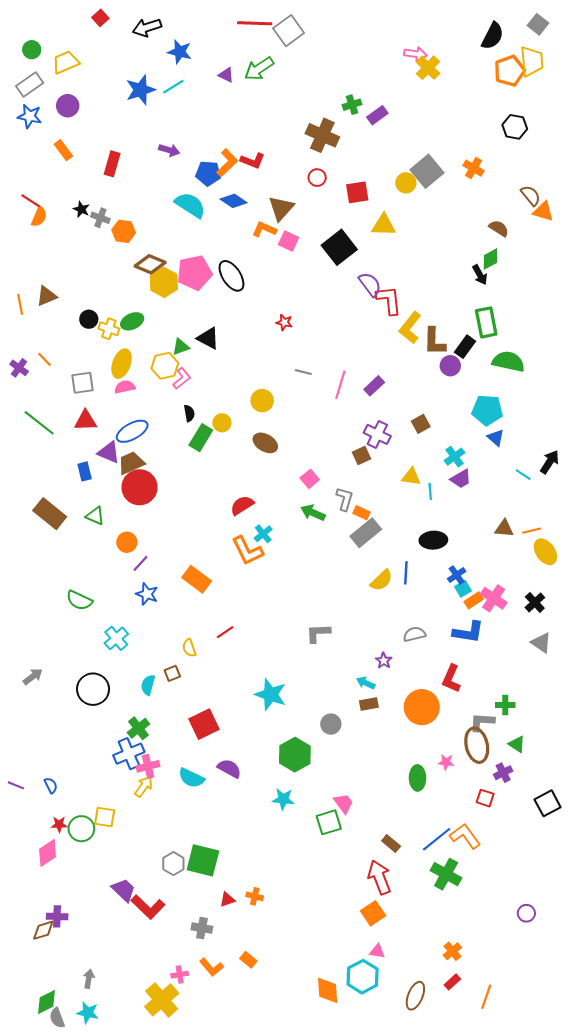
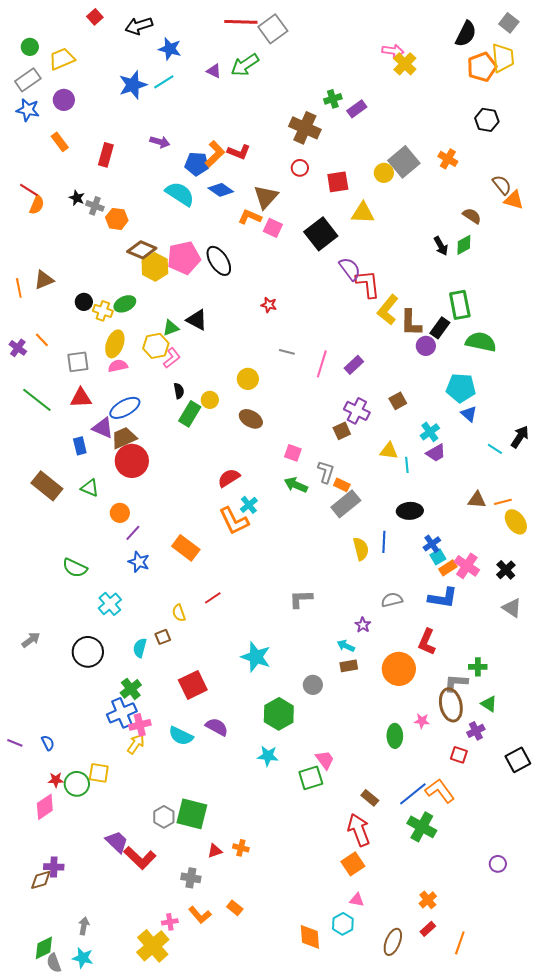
black arrow: (480, 275) -> (441, 246), moved
pink square: (310, 479) -> (293, 453), turned -30
yellow semicircle: (382, 580) -> (361, 549), turned -60
cyan hexagon: (363, 977) -> (343, 924), size x0.7

